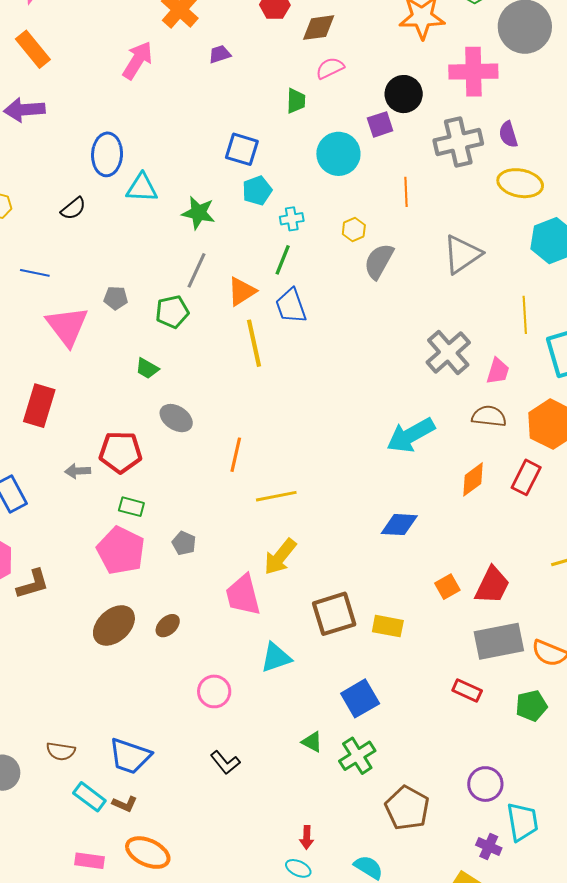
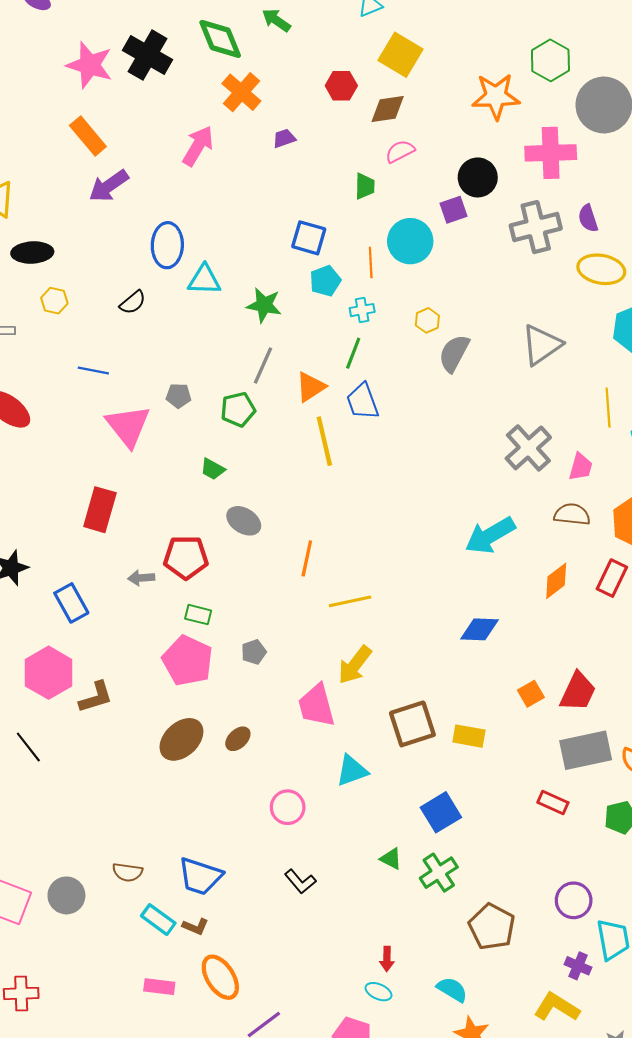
purple arrow: (24, 110) -> (109, 186), moved, turned -30
orange line: (406, 192) -> (371, 263), moved
gray pentagon: (184, 543) -> (254, 652), turned 30
orange ellipse: (148, 853) -> (220, 977), turned 33

